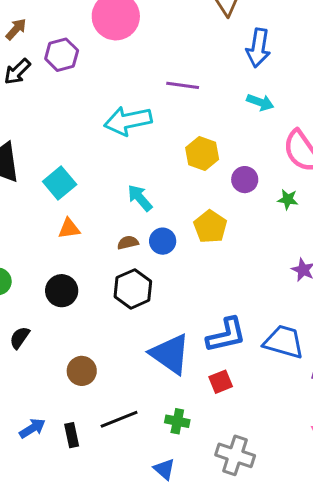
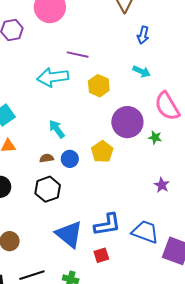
blue arrow: (258, 48) -> (143, 35), size x0.7
purple line: (183, 85) -> (78, 55), moved
yellow hexagon: (202, 154) -> (99, 86), moved
purple circle: (245, 180) -> (127, 122), size x1.8

